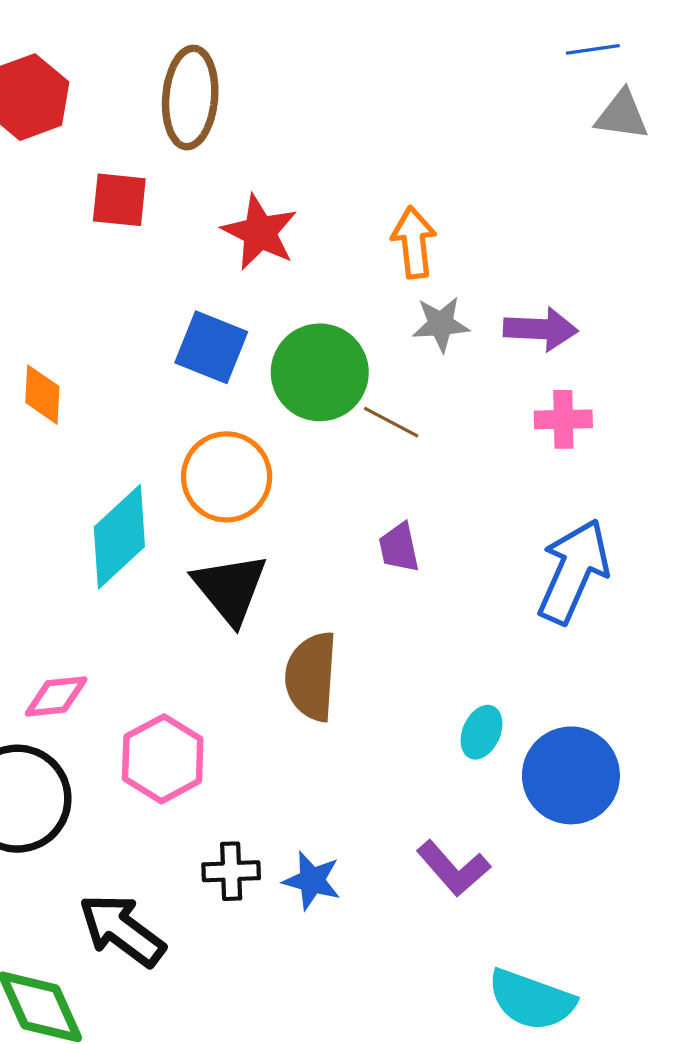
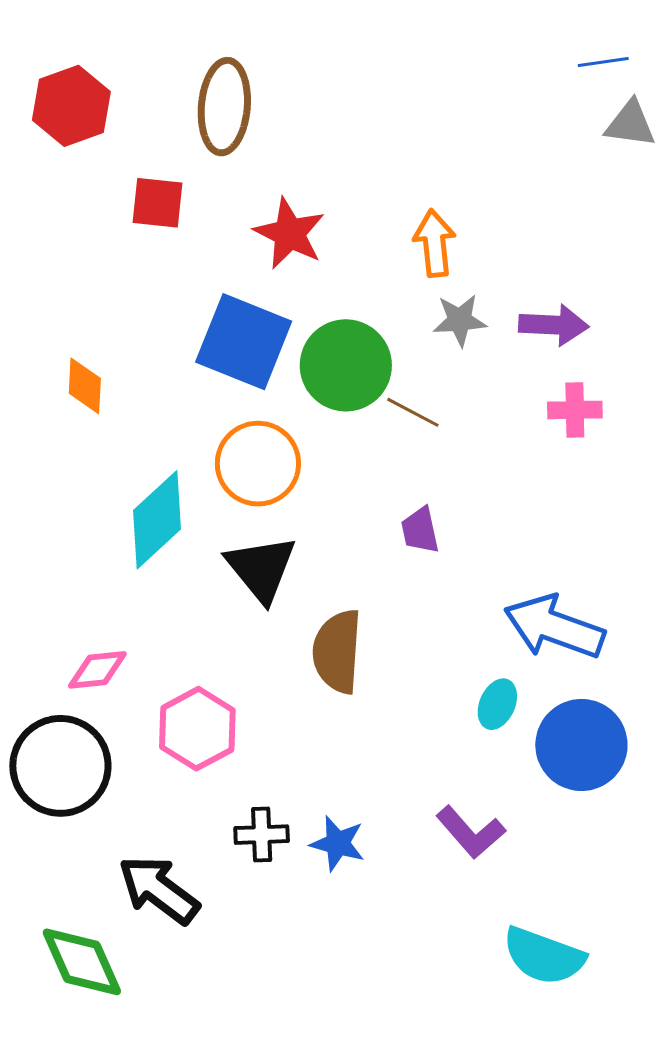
blue square: (211, 347) -> (244, 342), size x1.4
blue arrow: (573, 571) -> (554, 627), moved, turned -94

